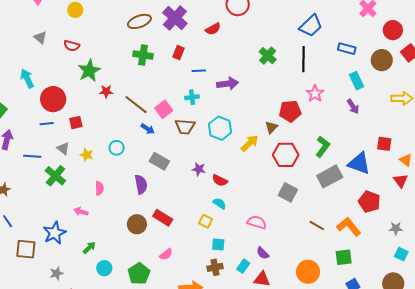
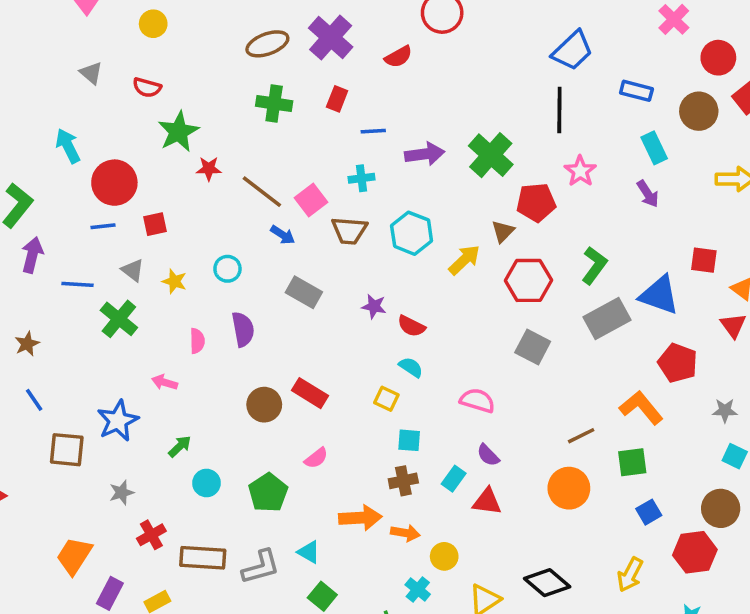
green cross: (268, 56) -> (491, 155), moved, size x1.4
purple semicircle: (141, 184) -> (243, 329), moved
brown line: (317, 225) -> (581, 436), moved, turned -56

